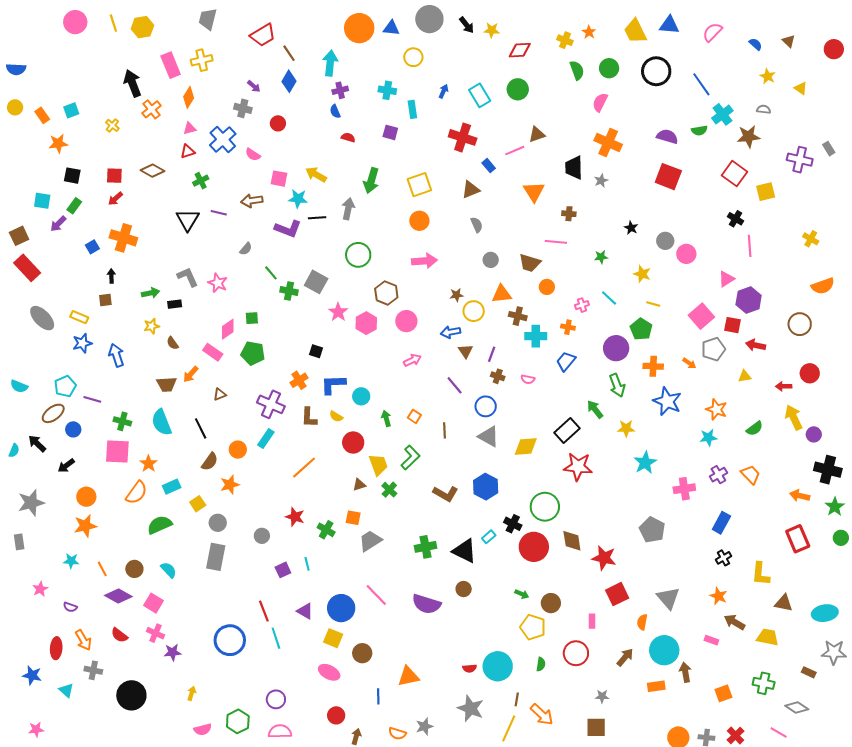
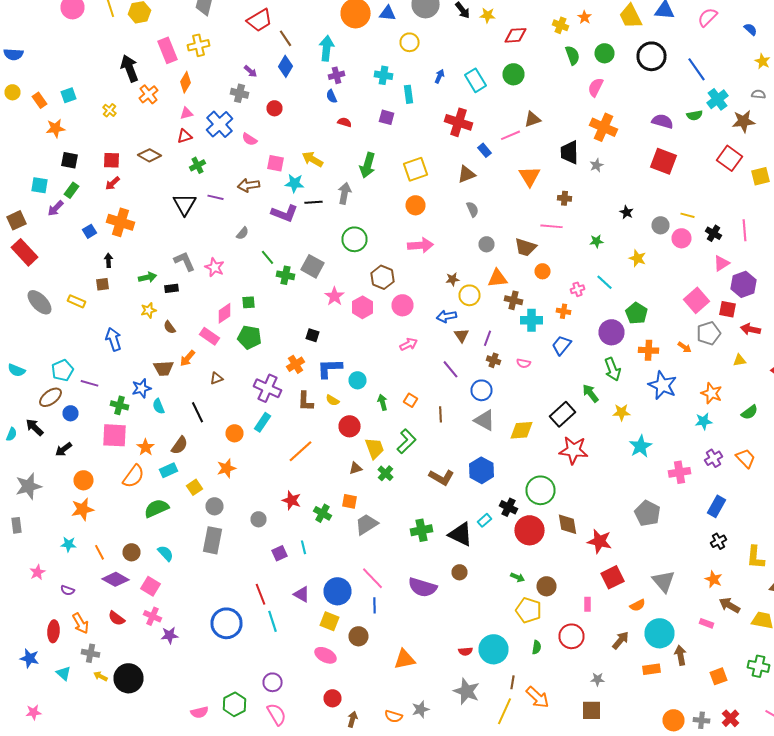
black cross: (735, 219) -> (714, 233), moved
yellow line: (653, 304) -> (688, 215), moved
blue star: (82, 343) -> (142, 388), moved
cyan semicircle: (162, 422) -> (158, 406), size x0.6
brown semicircle: (210, 462) -> (180, 445), moved
orange semicircle: (642, 622) -> (638, 605), turned -126
yellow arrow: (192, 693) -> (100, 676), moved, turned -80
blue line: (378, 696) -> (374, 605), moved
pink semicircle: (280, 731) -> (276, 714), turned 60

